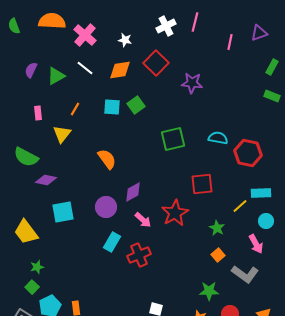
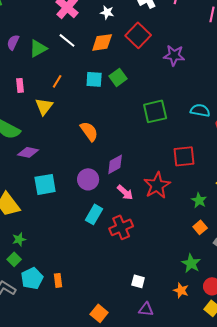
green star: (209, 291) -> (191, 263), turned 30

